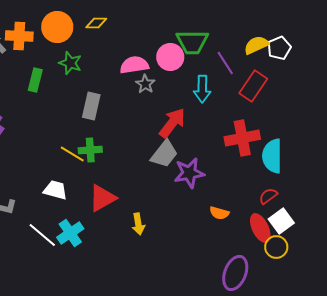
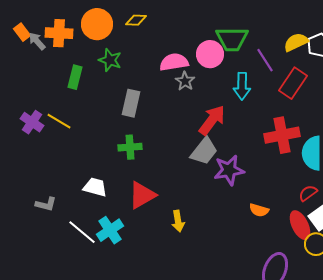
yellow line: (72, 154) -> (59, 121), moved

